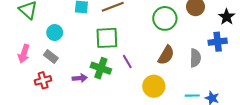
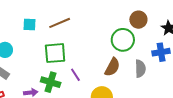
green circle: (165, 18) -> (123, 40), moved

